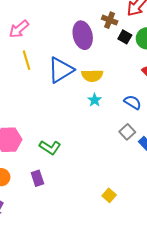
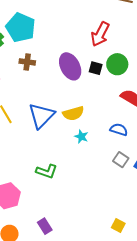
brown cross: (110, 20) -> (27, 62), moved
purple ellipse: (83, 35) -> (70, 66), moved
green L-shape: (50, 147) -> (47, 171), moved

